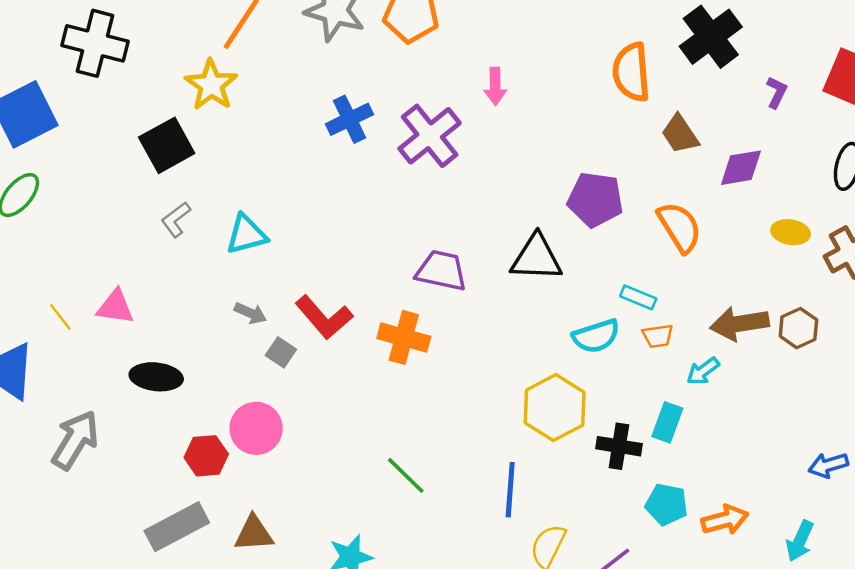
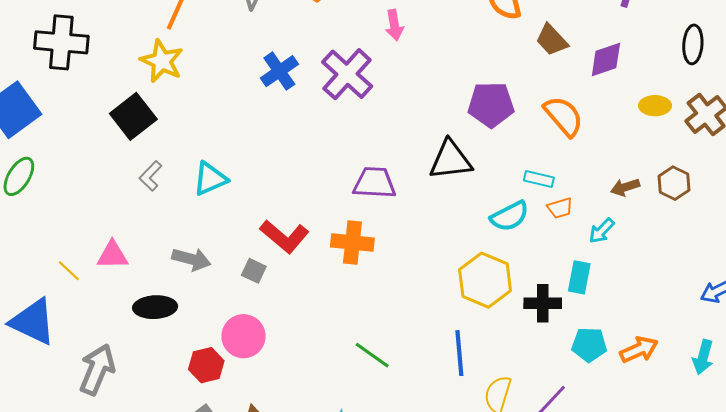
gray arrow: (250, 313) -> (191, 259), moved, size x1.4
brown arrow: (739, 324) -> (625, 187), size x0.6

